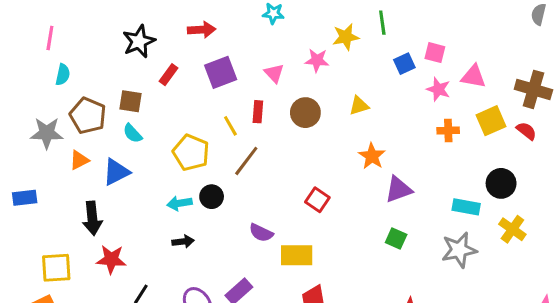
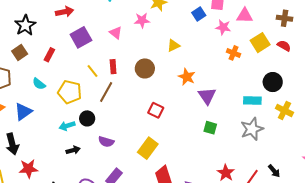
red rectangle: (168, 75) -> (49, 55), moved
brown cross: (533, 89) -> (285, 18), size x0.7
brown square: (131, 101) -> (20, 53), moved, turned -35
red rectangle: (258, 112) -> (113, 67), moved
brown circle: (305, 113) -> (145, 68), moved
orange cross: (448, 131) -> (233, 53), turned 32
cyan semicircle: (133, 133) -> (39, 84), moved
purple triangle: (398, 189) -> (207, 96), turned -36
purple semicircle: (261, 233) -> (106, 142), moved
yellow rectangle: (297, 255) -> (148, 148), turned -45

